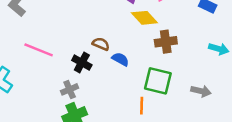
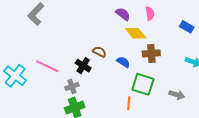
pink line: (39, 50) -> (47, 66), moved
blue semicircle: (120, 59) -> (123, 62), moved

